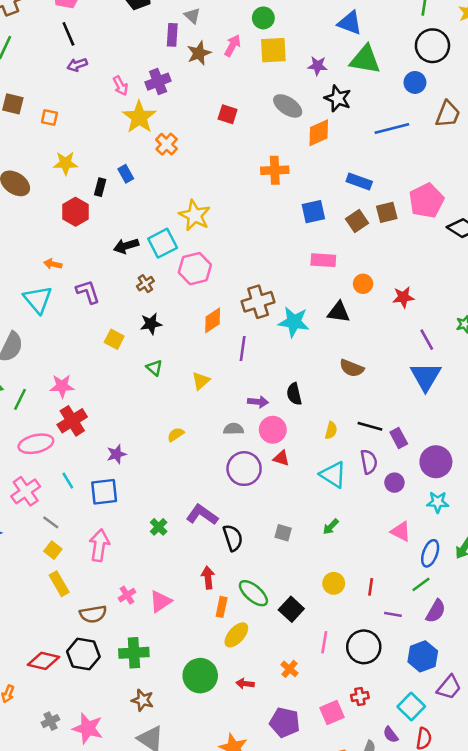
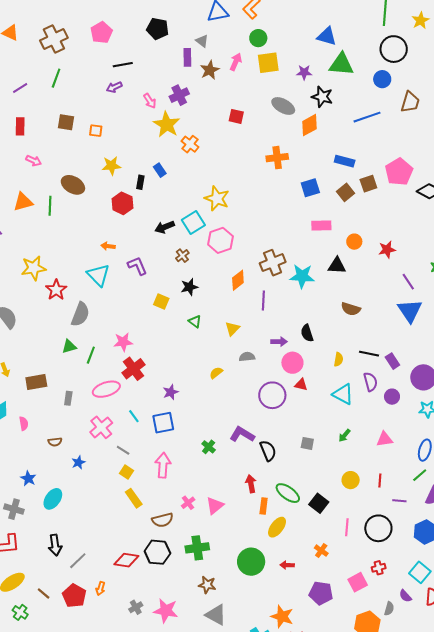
black line: (68, 34) -> (123, 65), moved, turned -72
gray semicircle: (233, 429) -> (247, 357), moved
pink triangle: (401, 531) -> (385, 439), moved, turned -30

